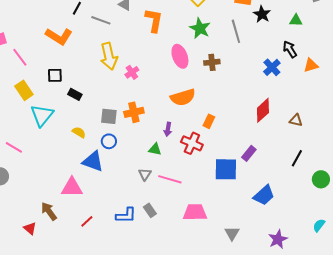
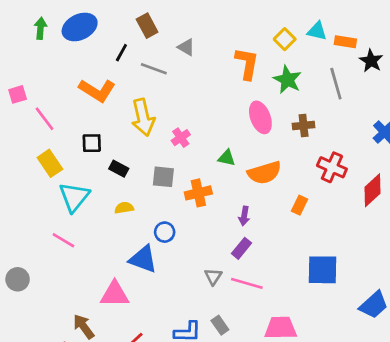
orange L-shape: (154, 20) -> (247, 63), moved
yellow arrow: (109, 56) -> (143, 117), moved
pink cross: (132, 72) -> (181, 138), moved
gray square: (109, 116) -> (163, 177), moved
yellow semicircle: (79, 132) -> (124, 208), moved, turned -40
red cross: (192, 143) -> (332, 167), moved
pink line: (14, 147) -> (63, 240), moved
green triangle: (155, 149) -> (227, 158), moved
purple rectangle: (249, 153) -> (242, 248), moved

